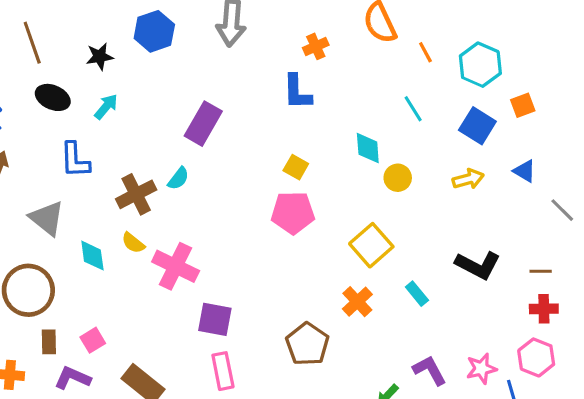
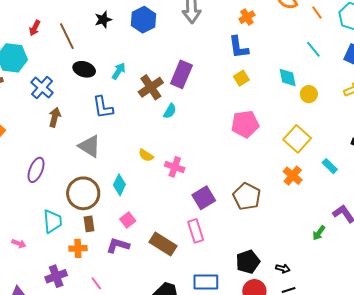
black star: (100, 57) -> (103, 20), moved
yellow square: (296, 167) -> (241, 78), moved, turned 35
brown cross: (136, 194) -> (151, 87), moved
cyan diamond: (92, 256) -> (119, 185), moved, turned 40
pink cross: (176, 266) -> (175, 167), size x0.7
purple square: (215, 319) -> (204, 198), turned -35
brown rectangle: (49, 342) -> (89, 224), moved
brown pentagon: (307, 344) -> (247, 196), moved
pink rectangle: (223, 371) -> (196, 231), moved

